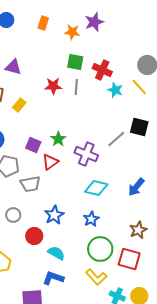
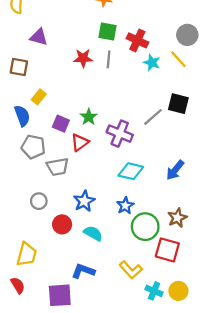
yellow rectangle: (19, 105) -> (39, 97), moved
green circle: (100, 249) -> (145, 227), moved
cyan semicircle: (56, 253) -> (93, 233), moved

